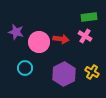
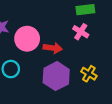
red arrow: (61, 39) -> (53, 48), moved

